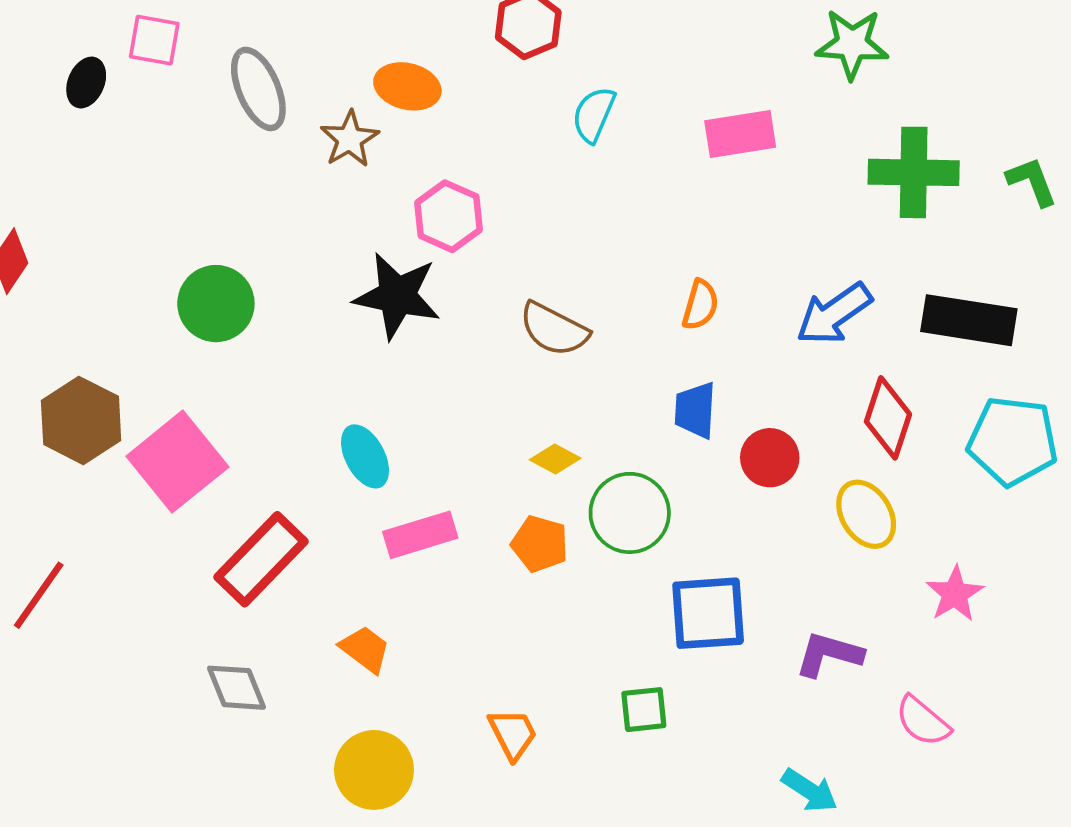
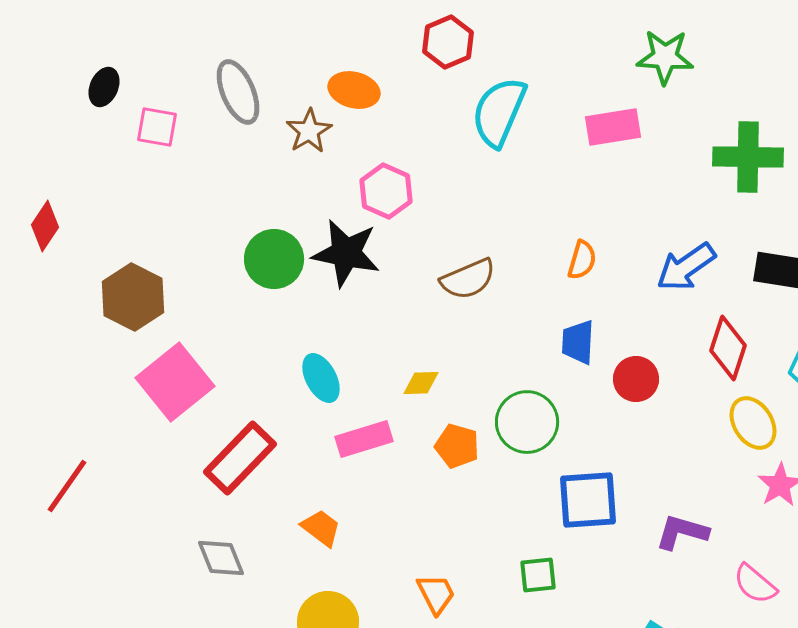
pink square: (154, 40) -> (157, 127), moved
green star: (852, 44) -> (665, 57), moved
cyan semicircle: (594, 115) -> (499, 112), size x1.6
green circle: (216, 304) -> (274, 259), moved
brown semicircle: (554, 329) -> (468, 279), turned -50
brown hexagon: (81, 420) -> (133, 297), moved
yellow diamond: (555, 459) -> (421, 383), moved, turned -30
yellow ellipse: (866, 514) -> (753, 423), moved

